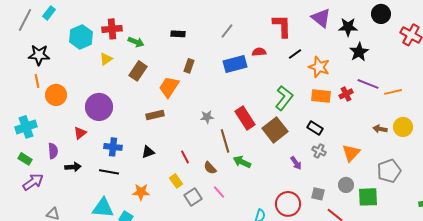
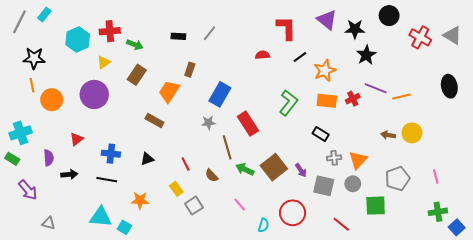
gray line: (227, 31) -> (209, 33), moved
blue rectangle: (235, 64) -> (220, 94), moved, turned -45
orange star: (319, 67) -> (325, 71), turned 30
purple circle: (99, 107) -> (94, 94), moved
brown rectangle: (155, 115) -> (154, 120), turned 42
brown square: (275, 130) -> (274, 167), moved
gray cross: (319, 151) -> (334, 158), moved, turned -32
green rectangle: (25, 159) -> (12, 159), moved
purple arrow: (33, 182) -> (28, 190), turned 85
gray circle: (346, 185) -> (353, 184), moved
pink line: (219, 192) -> (240, 205), moved
gray square: (318, 194) -> (324, 186), moved, size x1.5

